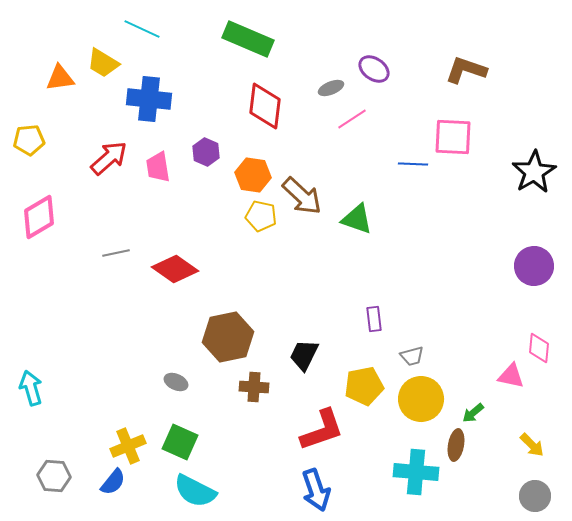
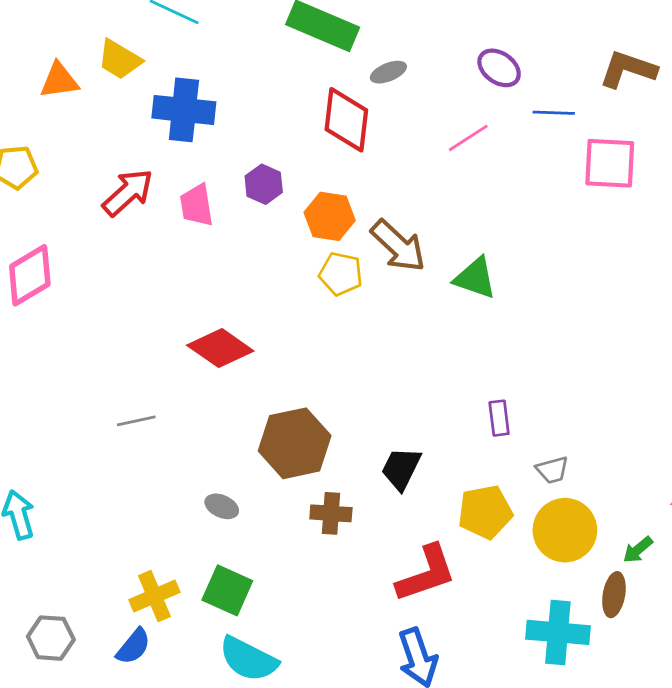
gray ellipse: (331, 88) -> (388, 72), moved
blue line: (413, 164) -> (554, 113), moved
gray line: (116, 253) -> (136, 421), moved

